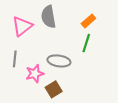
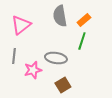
gray semicircle: (48, 17) -> (60, 16), moved
brown square: (54, 89) -> (63, 85), moved

